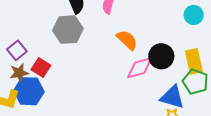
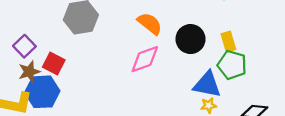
yellow rectangle: (194, 61) -> (228, 42), size x0.7
pink diamond: (140, 68) -> (145, 59), moved

